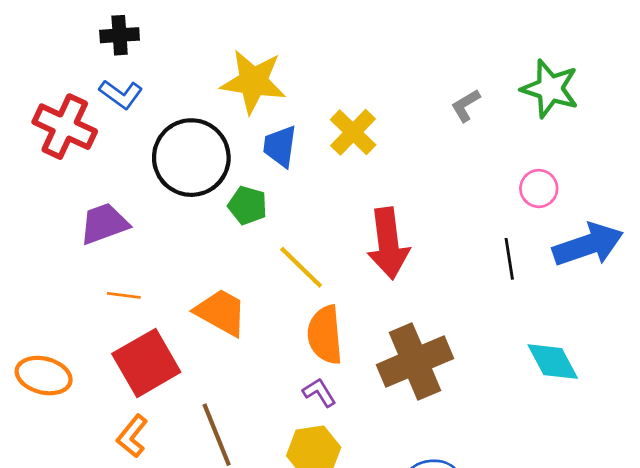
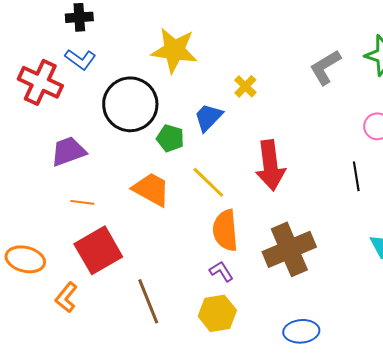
gray L-shape: (466, 105) -> (325, 67), size x1.5
yellow cross: (353, 132) -> (245, 86), size x0.7
blue trapezoid: (280, 146) -> (208, 117), moved, turned 36
orange trapezoid: (221, 312) -> (151, 189), moved
orange L-shape: (132, 436) -> (66, 297), moved

